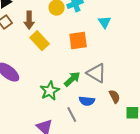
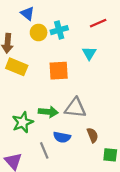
yellow rectangle: (40, 41) -> (17, 67), turned -30
gray triangle: (96, 73) -> (75, 108), turned -30
green arrow: (72, 79) -> (48, 112), turned 42

